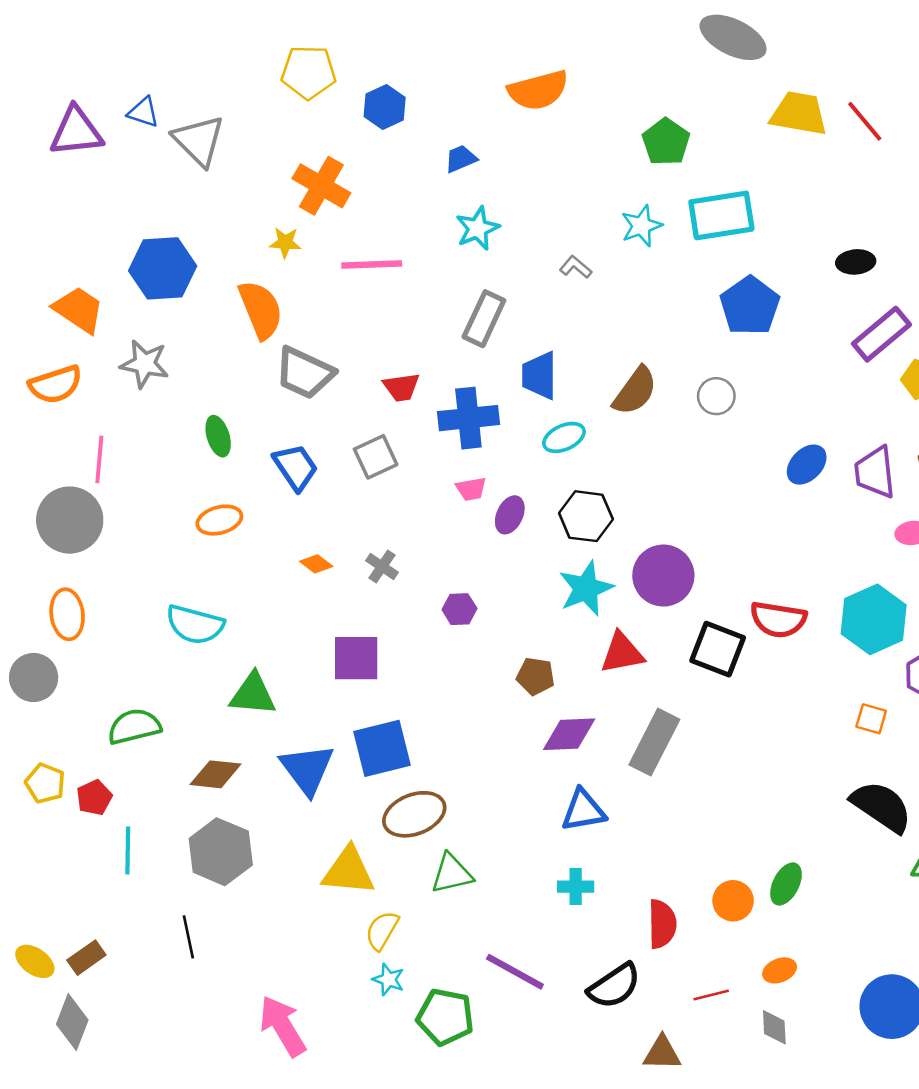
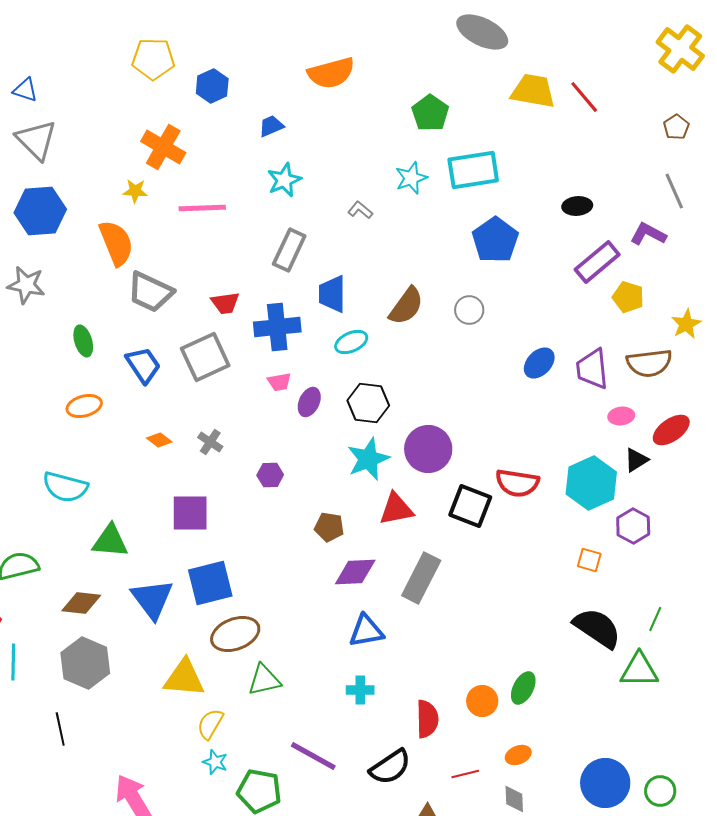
gray triangle: (199, 141) -> (36, 140), moved
gray square: (376, 457) -> (205, 357), size x1.4

